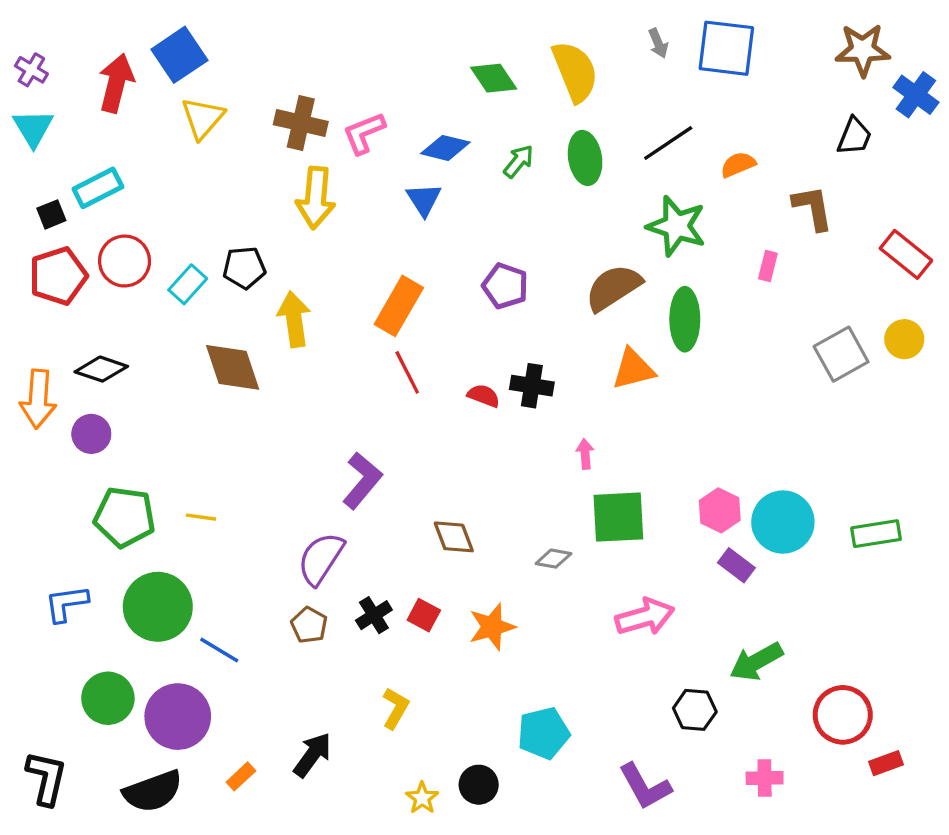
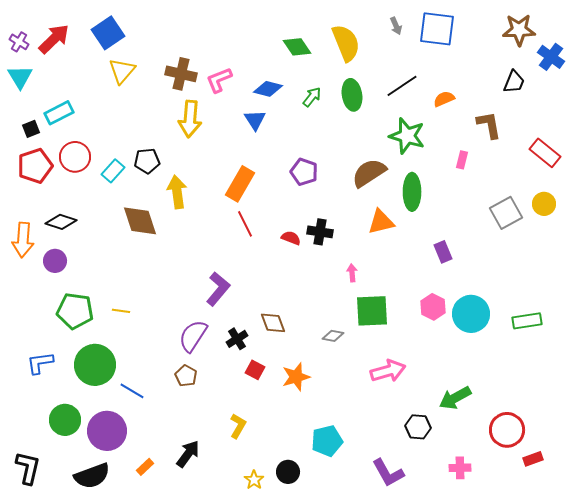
red arrow: (116, 83) -> (54, 39), moved, turned 32
purple rectangle: (736, 565) -> (443, 252), moved, turned 30
black cross: (374, 615) -> (237, 339), moved

